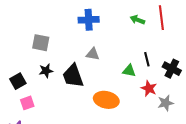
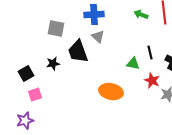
gray square: (41, 43) -> (56, 29), moved
gray triangle: (93, 54) -> (98, 37), moved, turned 32
black trapezoid: (73, 76) -> (78, 52), moved

